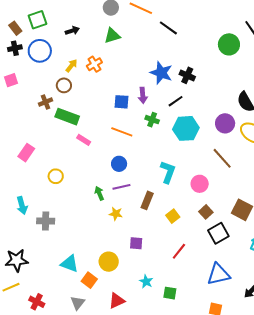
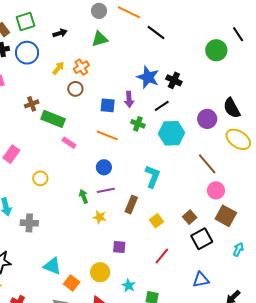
brown circle: (64, 85) -> (75, 89), moved
purple circle: (225, 123) -> (207, 119), moved
pink circle: (200, 184) -> (216, 190), moved
yellow circle: (109, 262) -> (100, 272), moved
blue triangle: (218, 274) -> (201, 280), size x0.7

